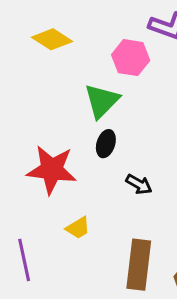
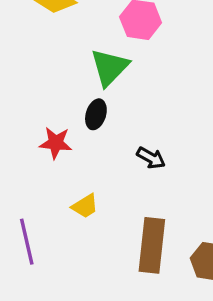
black ellipse: (106, 144) -> (96, 114), moved
red star: (52, 170) -> (56, 143), size x0.6

